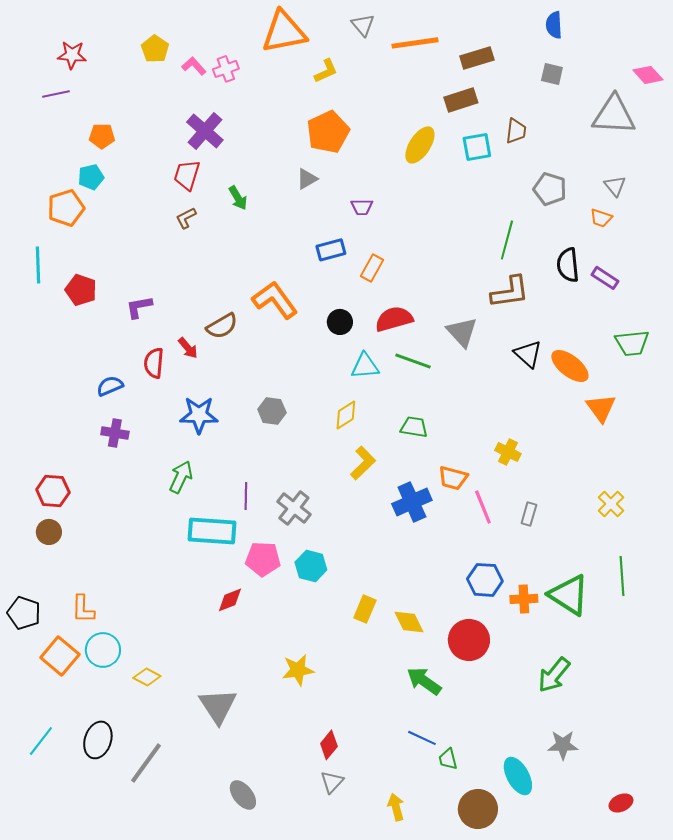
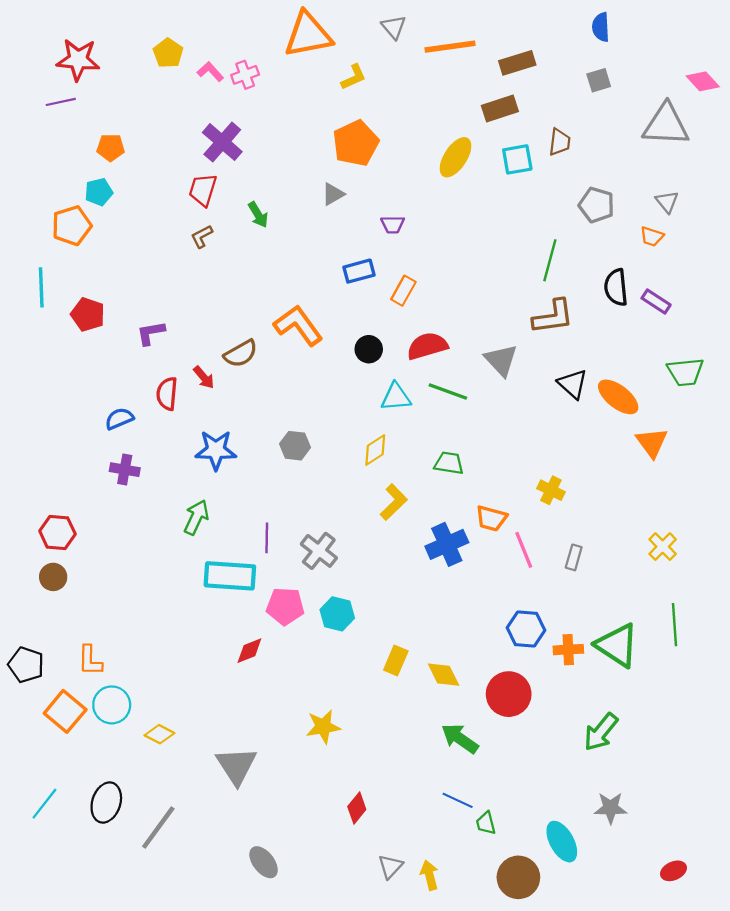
red star: (72, 55) -> (78, 60), size x1.4
gray square: (552, 74) -> (599, 80), turned -30
gray triangle: (332, 782) -> (390, 867), moved

